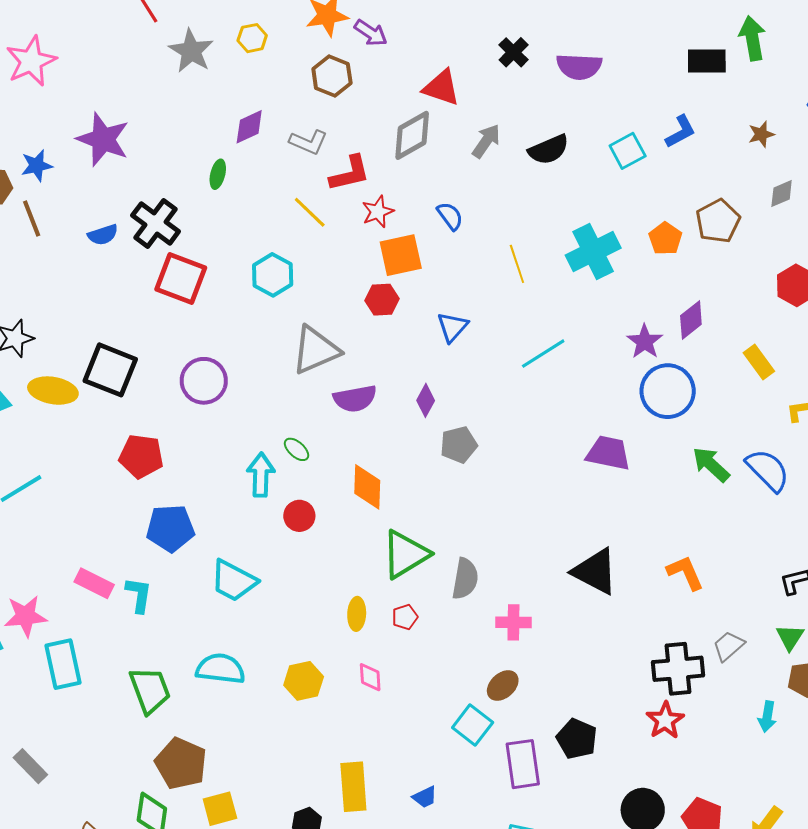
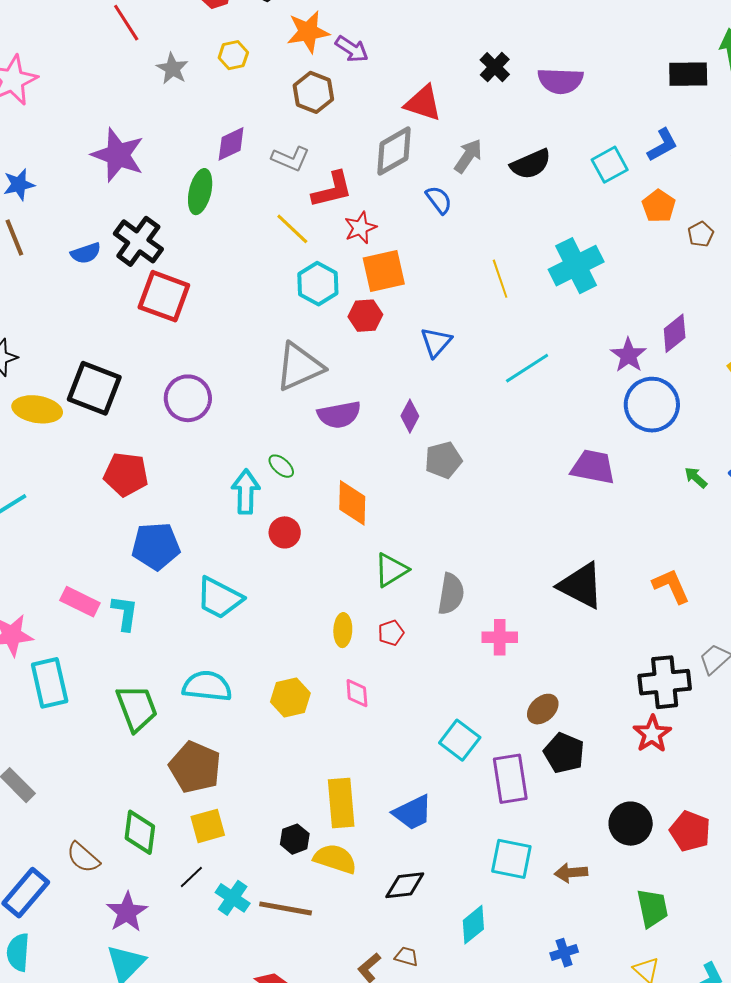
gray star: (191, 51) -> (172, 69), size x0.7
purple star: (103, 139) -> (118, 155), moved
green ellipse: (218, 174) -> (200, 192), size x1.5
blue semicircle: (450, 216) -> (439, 200), moved
brown pentagon: (718, 221) -> (701, 234), size x0.6
orange pentagon: (665, 239) -> (659, 206), moved
cyan hexagon: (273, 275) -> (318, 284), moved
green arrow: (711, 464) -> (696, 478), size x0.6
green triangle: (405, 554) -> (391, 570), size x0.7
brown ellipse: (503, 686) -> (543, 709), moved
brown pentagon: (181, 763) -> (195, 767), moved
blue trapezoid: (425, 797) -> (413, 813), size x1.6

